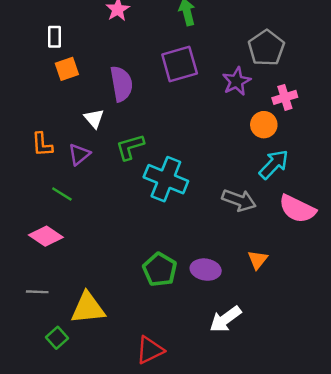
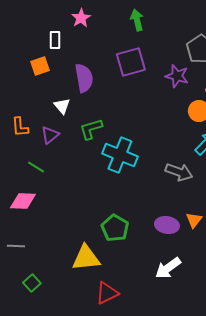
white rectangle: (54, 37) -> (55, 40), moved
purple star: (237, 81) -> (177, 76), turned -30
pink diamond: (46, 236) -> (23, 201), turned -32
purple ellipse: (206, 270) -> (167, 225), moved
yellow triangle: (88, 308) -> (86, 258), moved

